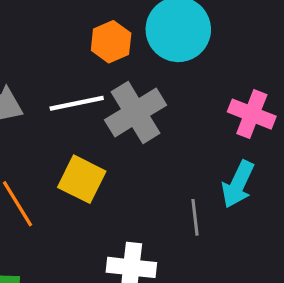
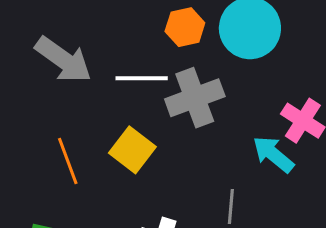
cyan arrow: (238, 184) -> (273, 154), moved, turned 93

